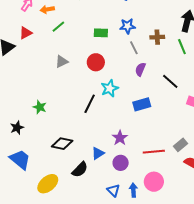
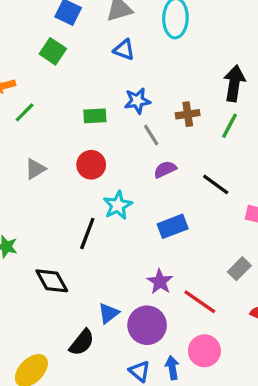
green line: (182, 47) -> (229, 126), turned 56
purple semicircle: (140, 69) -> (165, 169), turned 48
purple star: (120, 138) -> (160, 282), moved
black diamond: (62, 144) -> (52, 281), moved, turned 55
gray rectangle: (180, 145) -> (239, 269), moved
red line: (154, 152) -> (200, 302), turned 45
purple circle: (121, 163) -> (147, 325), size x1.5

